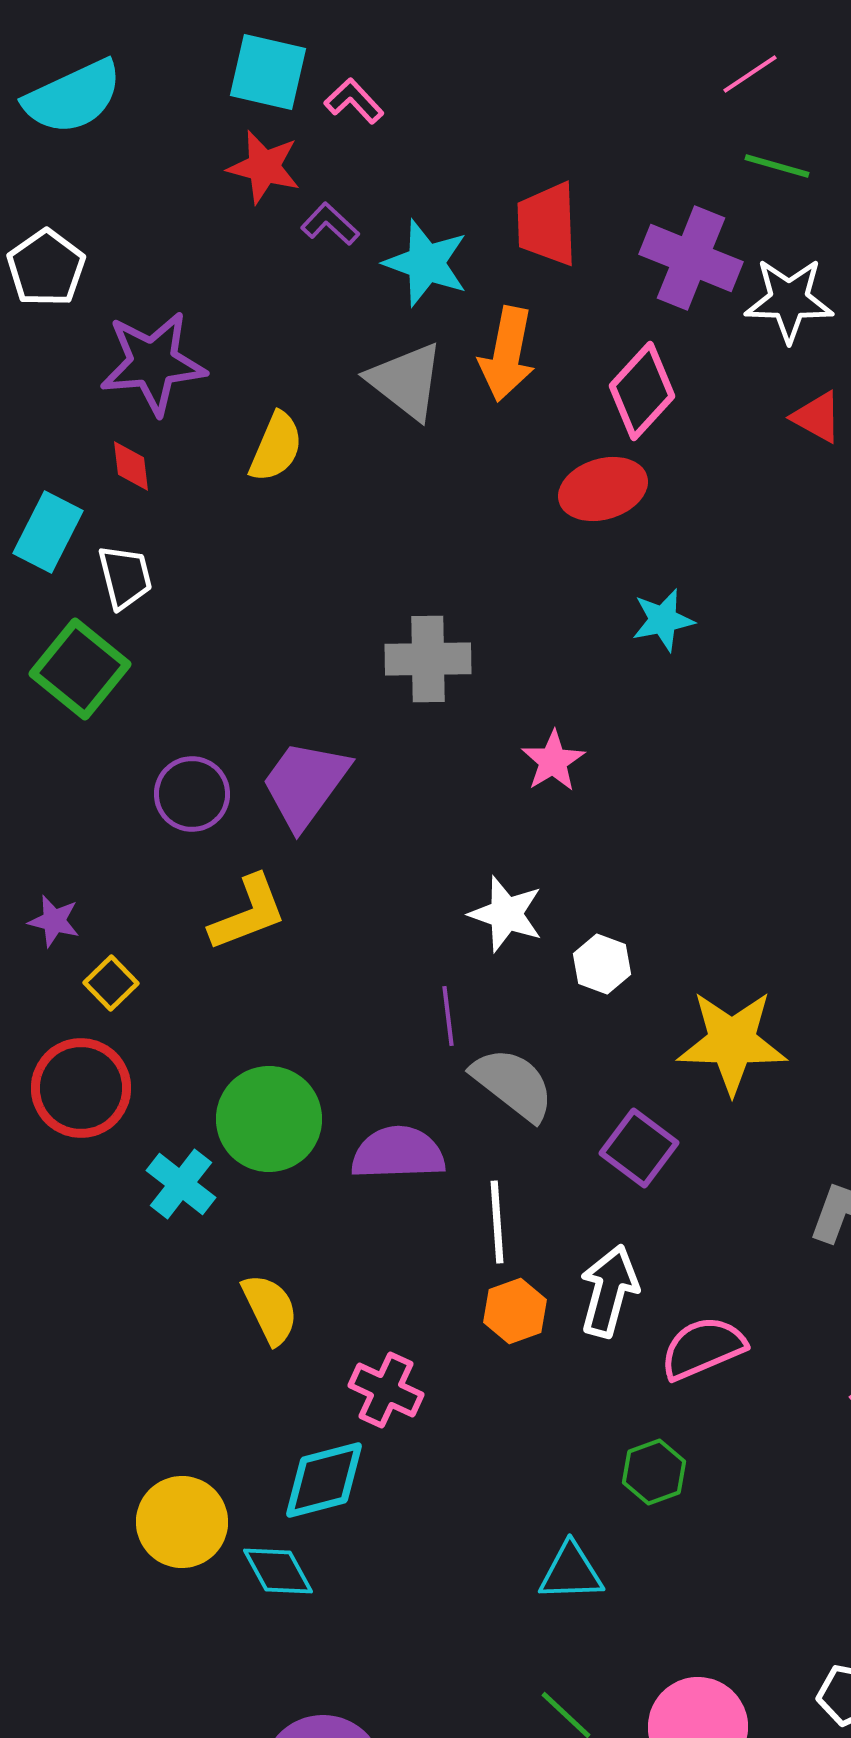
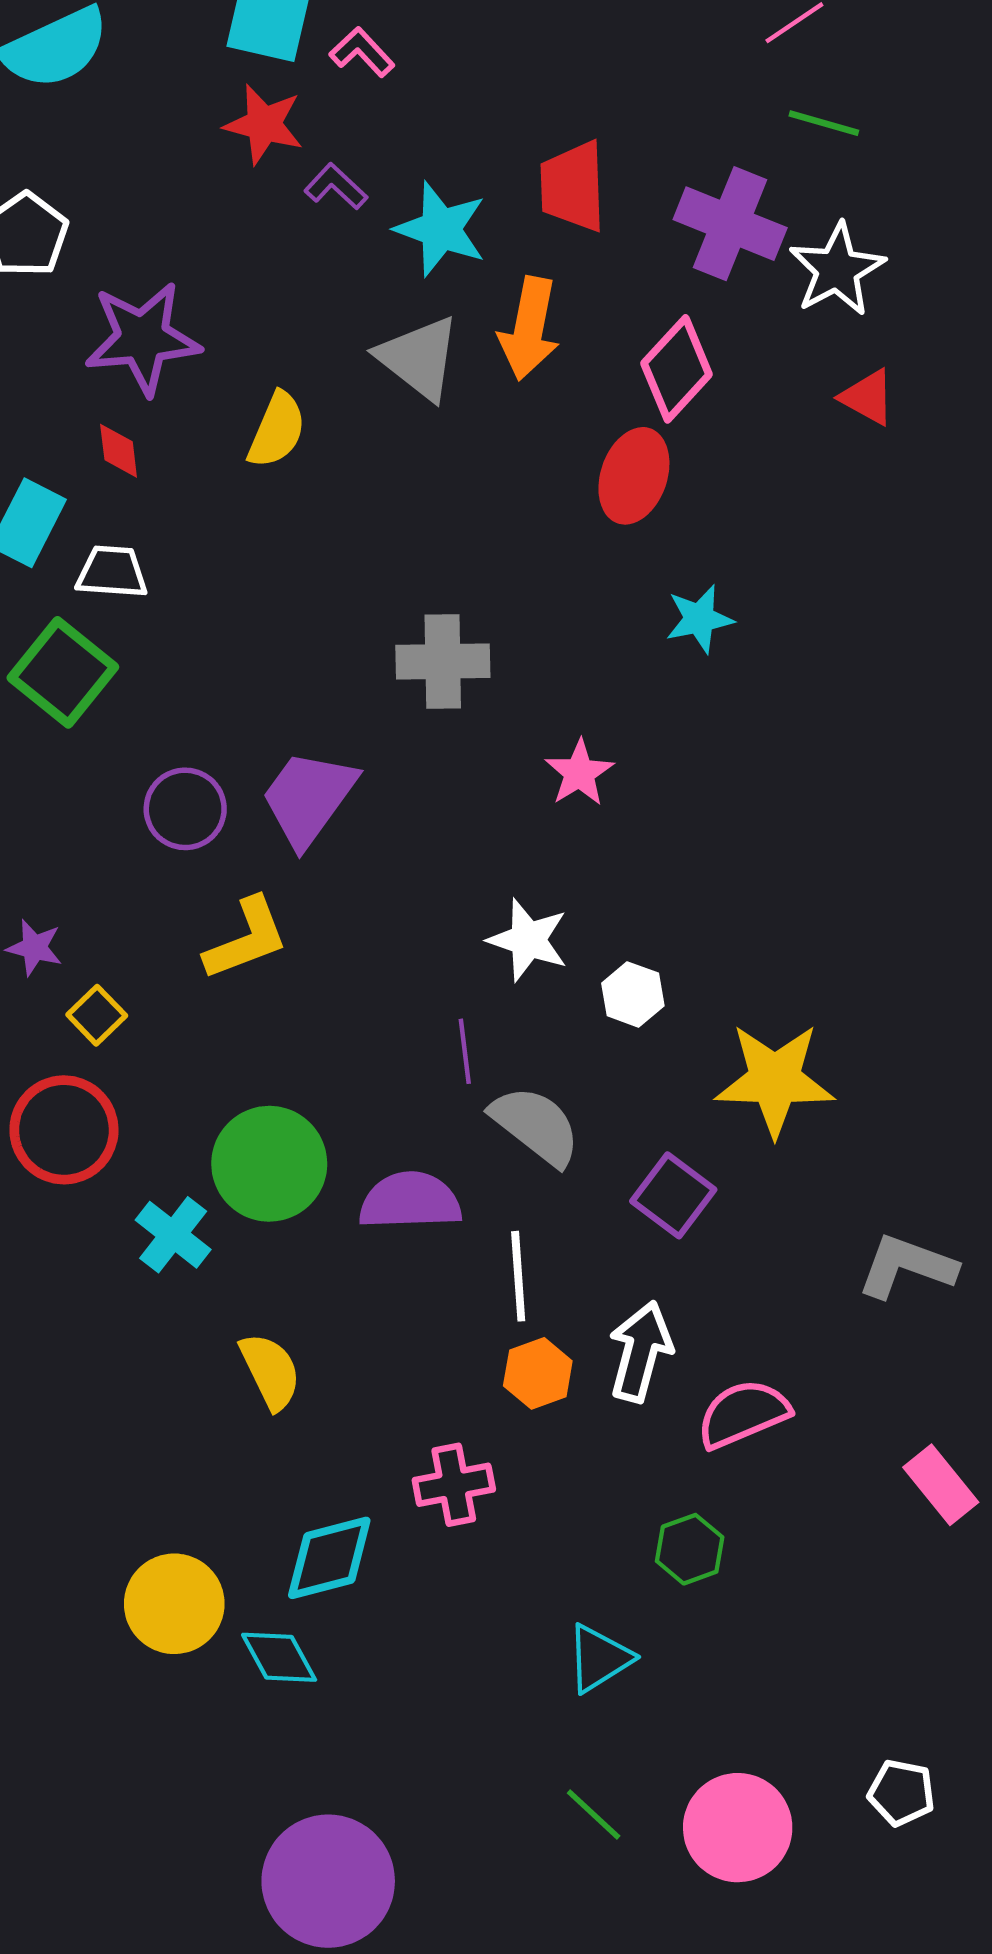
white star: (789, 300) -> (837, 269), turned -30
red ellipse: (603, 489) -> (634, 476), turned -54
white trapezoid: (125, 577) -> (112, 572), turned -72
pink cross: (386, 1390) -> (454, 1485), moved, turned -36
cyan triangle: (571, 1572) -> (599, 1658), turned -30

